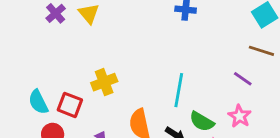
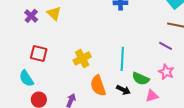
yellow cross: (104, 82) -> (82, 59), moved
red square: (70, 105) -> (39, 53), moved

